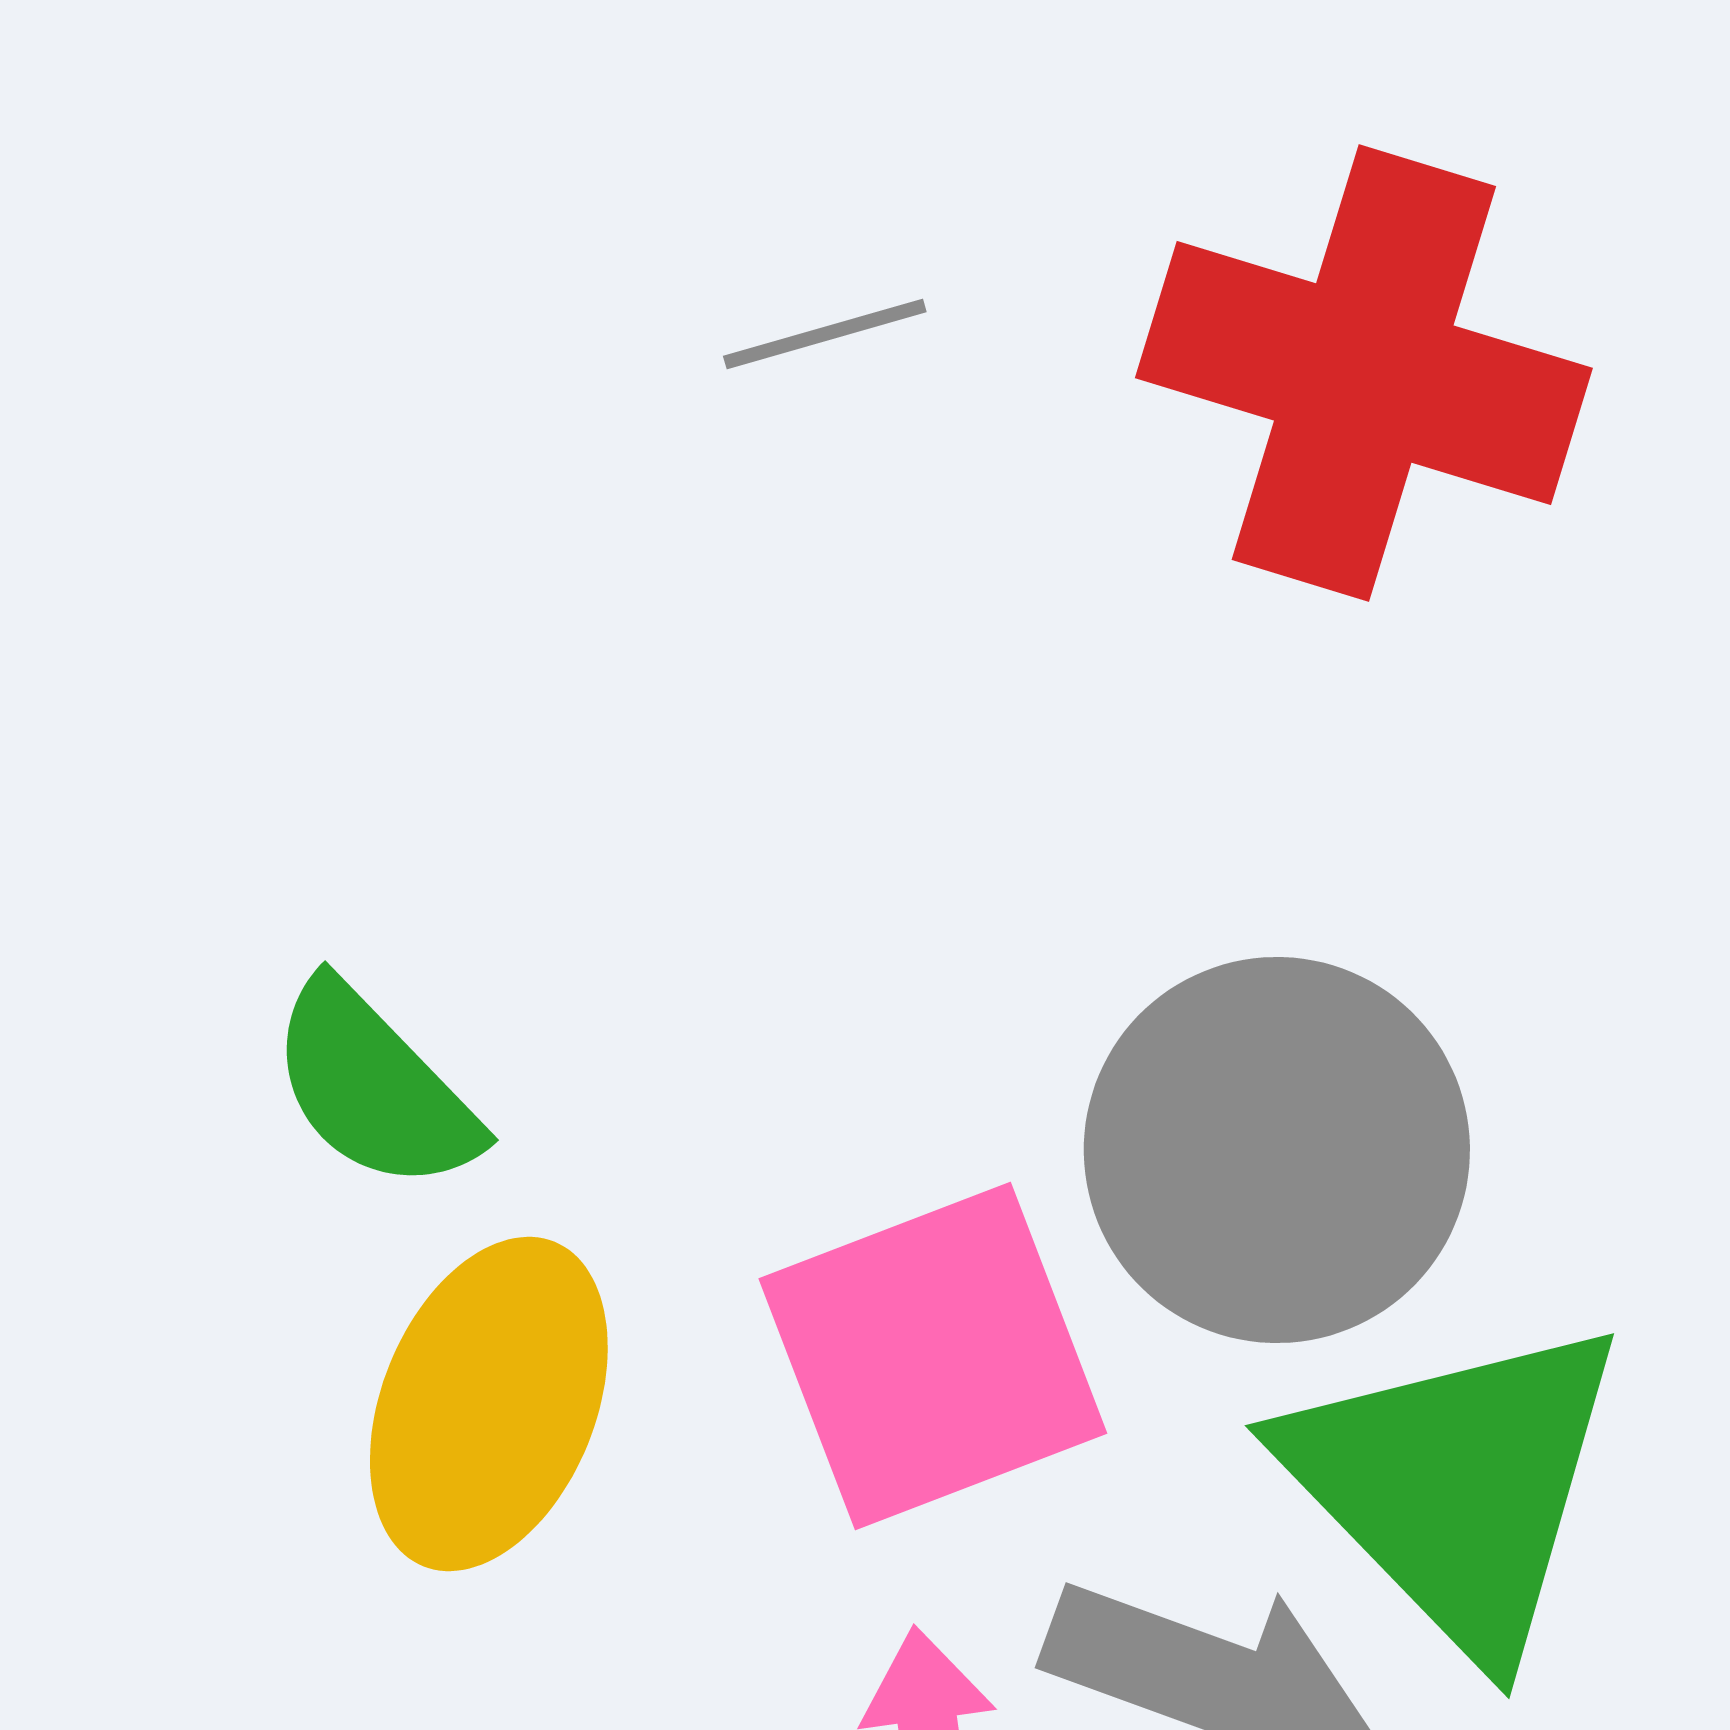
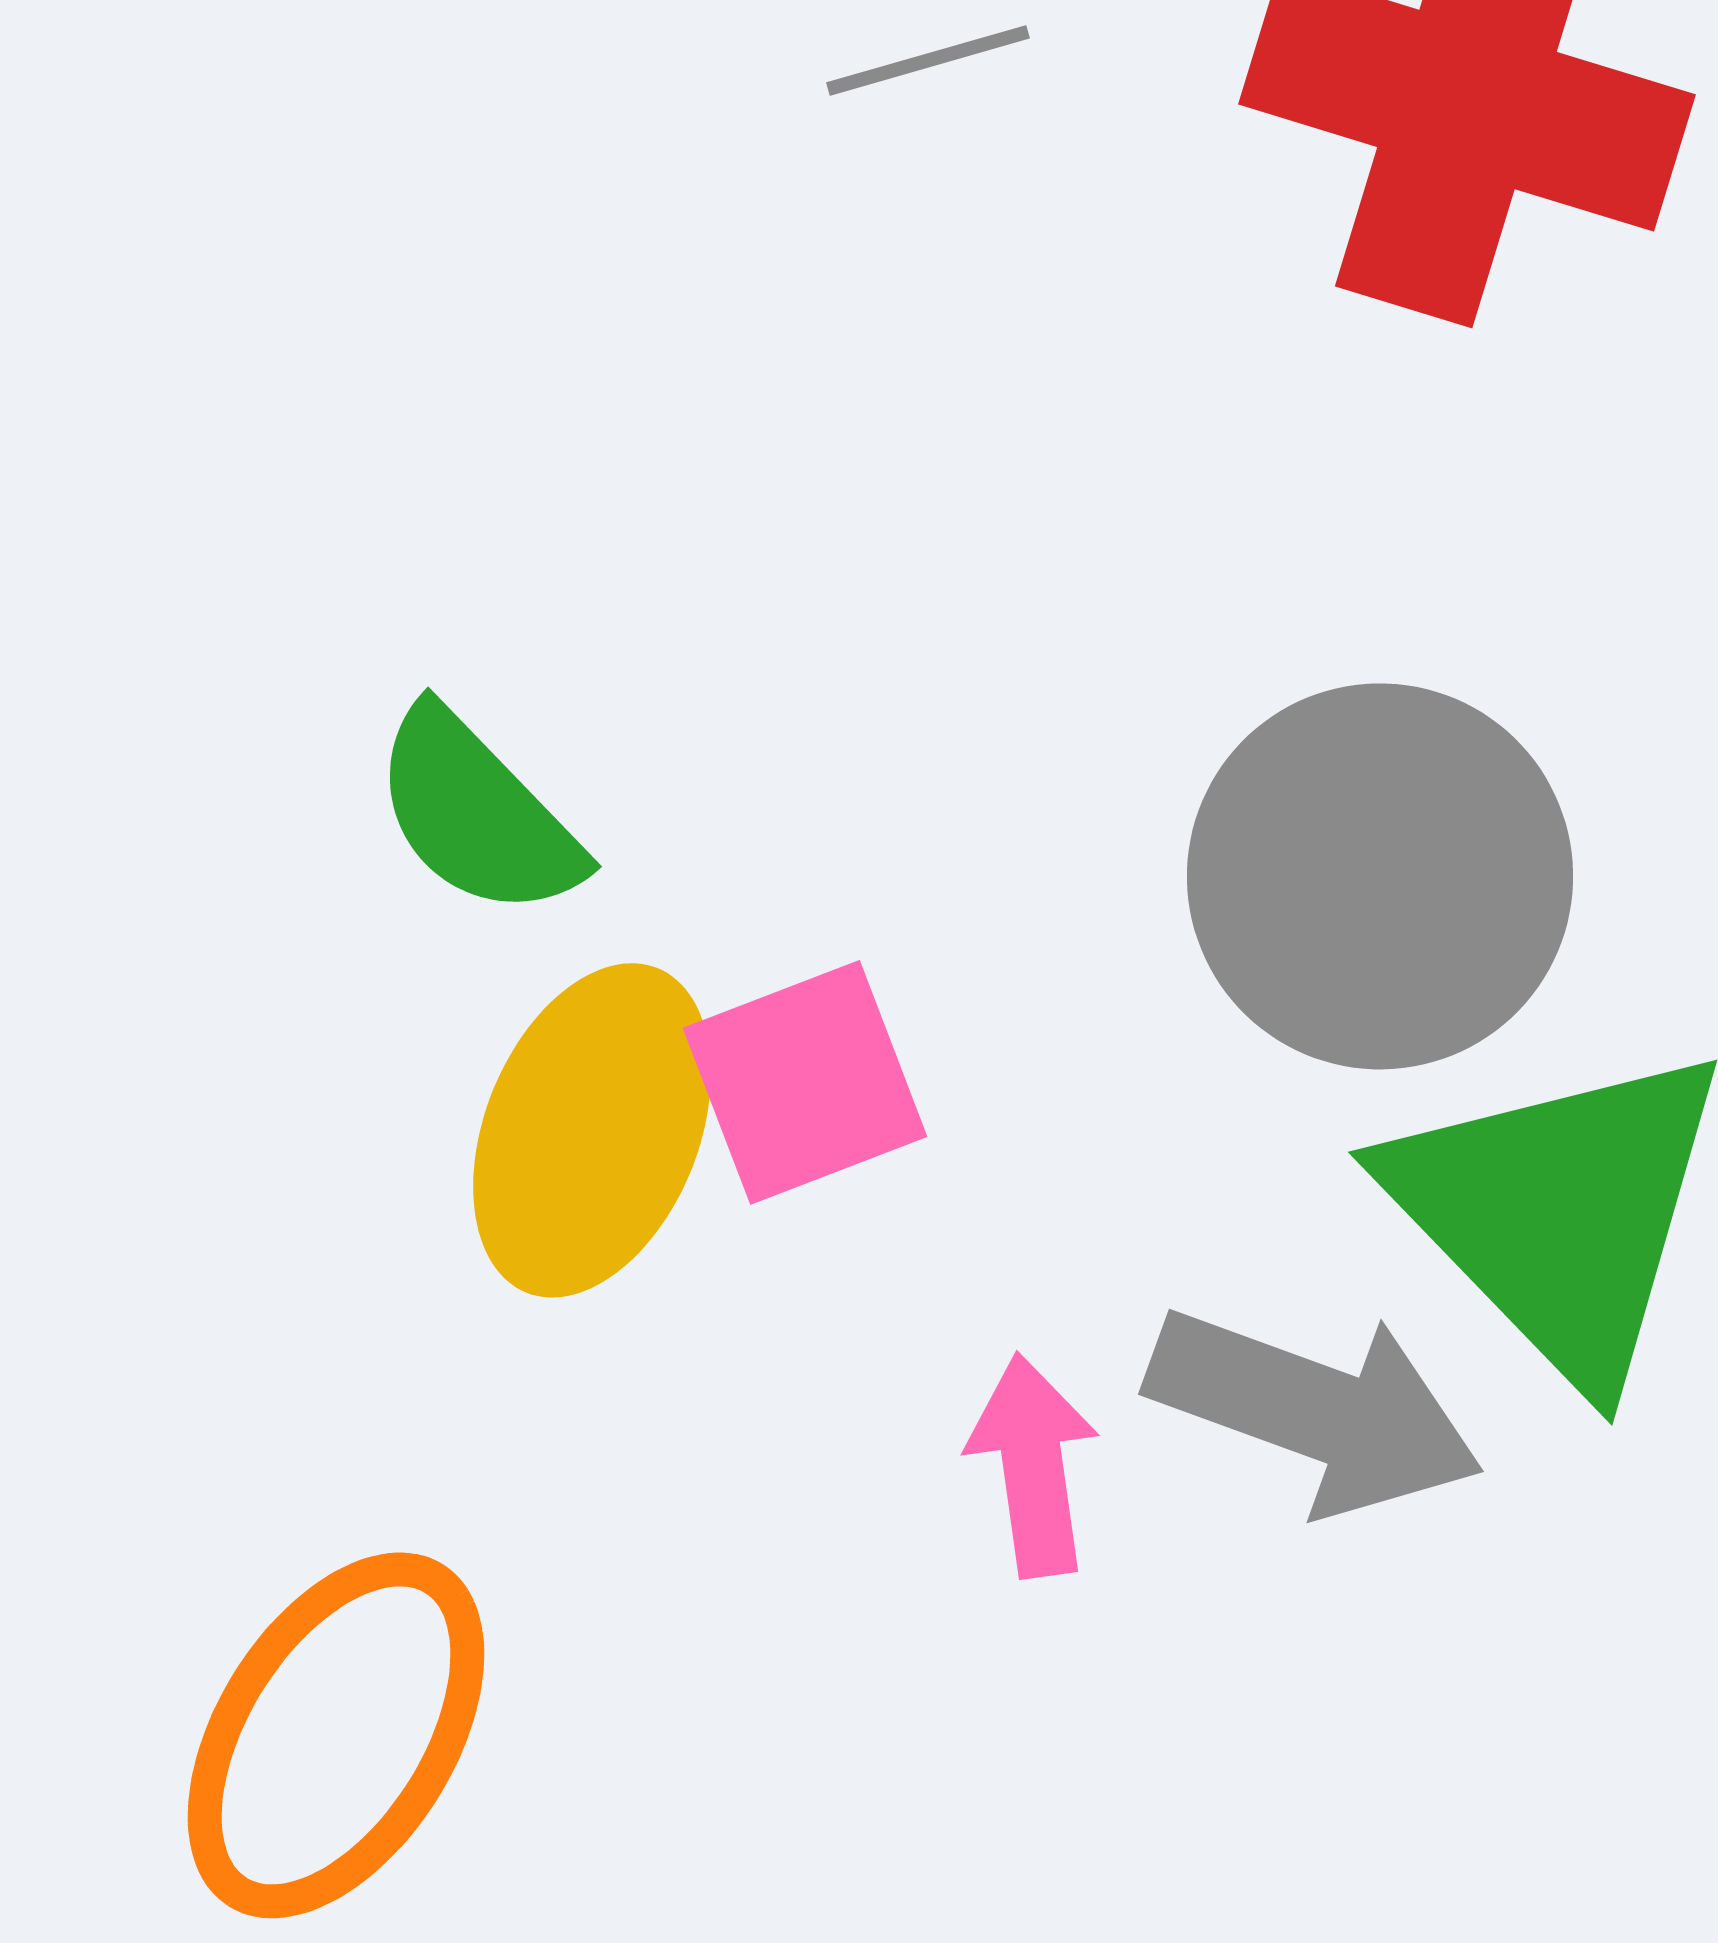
pink square: (933, 1356) -> (805, 1082), moved, size x0.7

